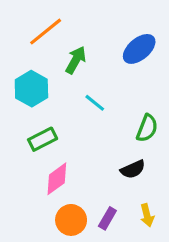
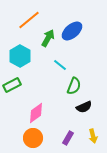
blue ellipse: (139, 49) -> (72, 31), moved
green semicircle: (147, 128) -> (74, 86), moved
green rectangle: (43, 139) -> (12, 85), moved
orange circle: (71, 220) -> (33, 138), moved

